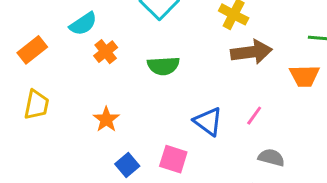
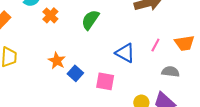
green semicircle: (163, 66) -> (90, 20), turned 135
orange trapezoid: (304, 76) -> (184, 43), moved
blue square: (127, 165) -> (75, 73), moved

